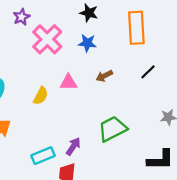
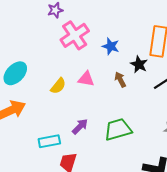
black star: (89, 13) -> (139, 64), moved
brown arrow: (104, 76) -> (120, 79), turned 77
purple arrow: (73, 146) -> (80, 126), moved

